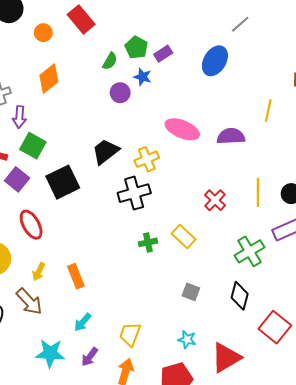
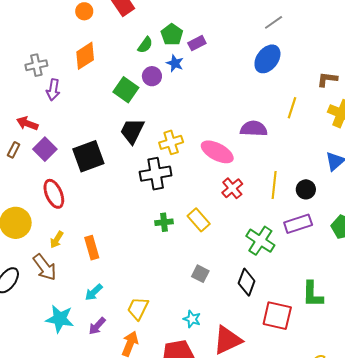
blue ellipse: (215, 61) -> (267, 59), moved
pink ellipse: (182, 129) -> (217, 152), moved
green square: (33, 146) -> (126, 90), moved
black trapezoid: (105, 151) -> (132, 131), turned -32
green cross: (250, 251) -> (260, 241), turned -32
red square: (275, 327) -> (277, 316), turned -32

